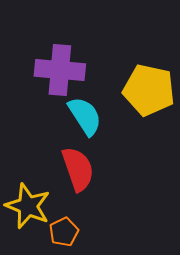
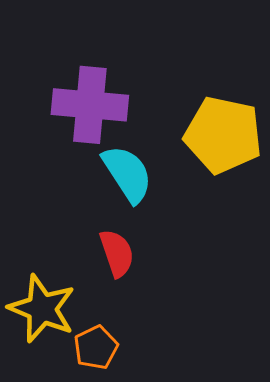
red semicircle: (78, 169) -> (117, 253), size x0.7

